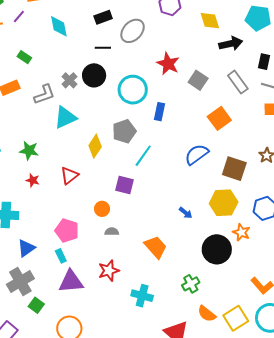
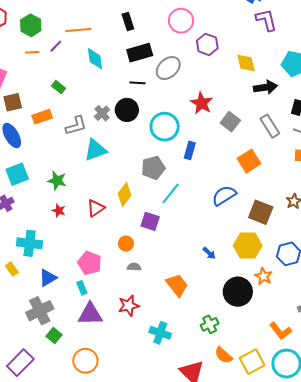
black rectangle: (103, 17) -> (140, 53), size x1.4
yellow diamond: (95, 146) -> (125, 195), moved

